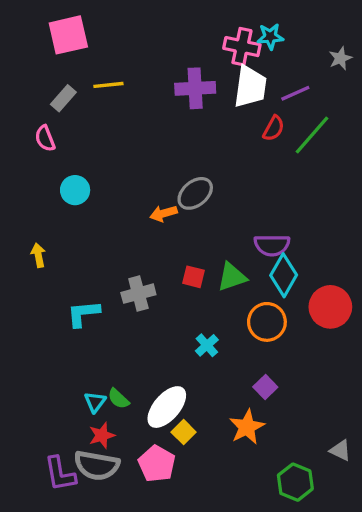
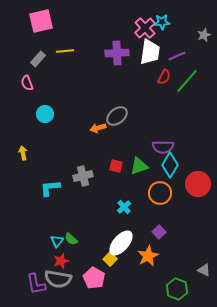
pink cross: (242, 47) -> (145, 28), turned 35
white ellipse: (167, 407) -> (121, 243), moved

